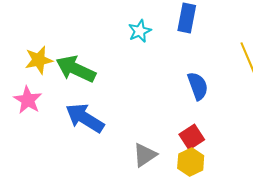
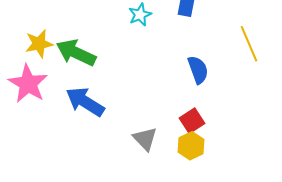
pink star: (28, 100) -> (28, 84), size x1.4
gray triangle: (145, 155) -> (145, 139), turned -40

